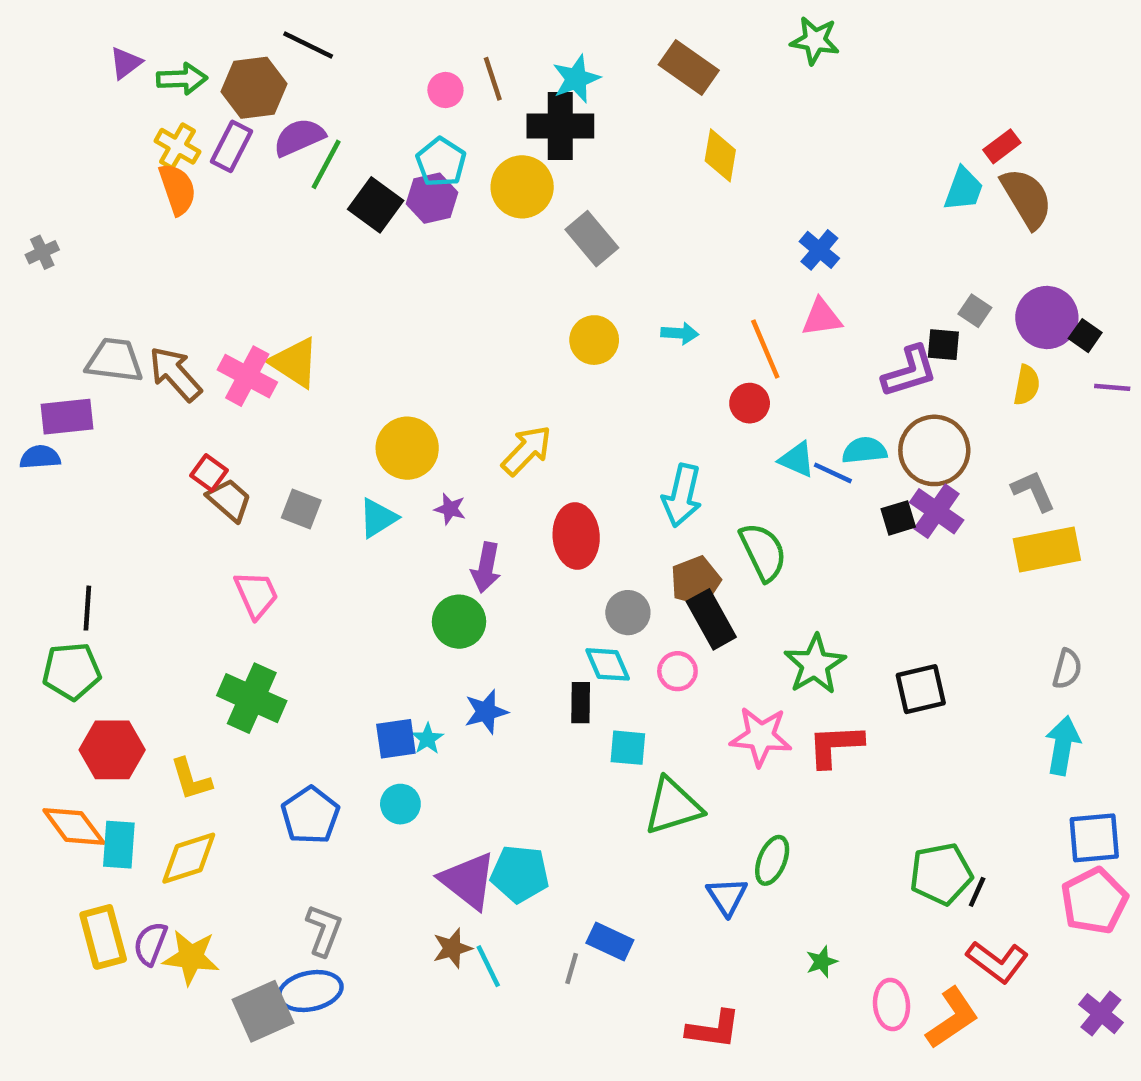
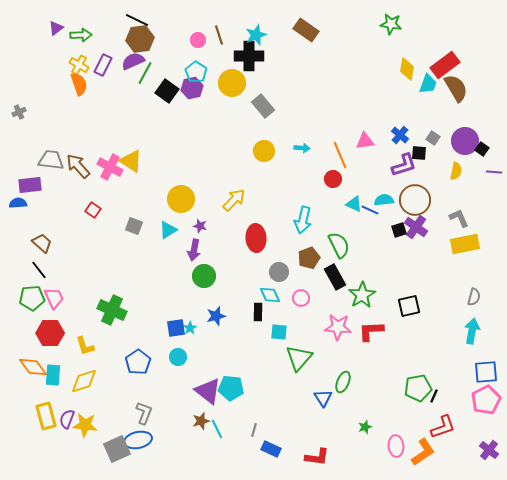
green star: (815, 40) -> (391, 24), moved
brown hexagon: (254, 88) -> (140, 39), moved
red rectangle: (1002, 146) -> (445, 65), size x1.8
yellow diamond: (720, 155) -> (407, 69), moved
blue cross: (819, 250) -> (400, 135), moved
brown trapezoid: (229, 500) -> (42, 243), moved
purple arrow: (486, 568) -> (194, 250), moved
pink trapezoid: (256, 595) -> (54, 298), moved
black line: (87, 608) -> (39, 270), turned -42
black rectangle: (711, 619) -> (335, 277), moved
green triangle: (673, 806) -> (299, 358), turned -32
blue rectangle: (610, 941) -> (271, 449), moved
red L-shape: (997, 962) -> (443, 427), turned -56

